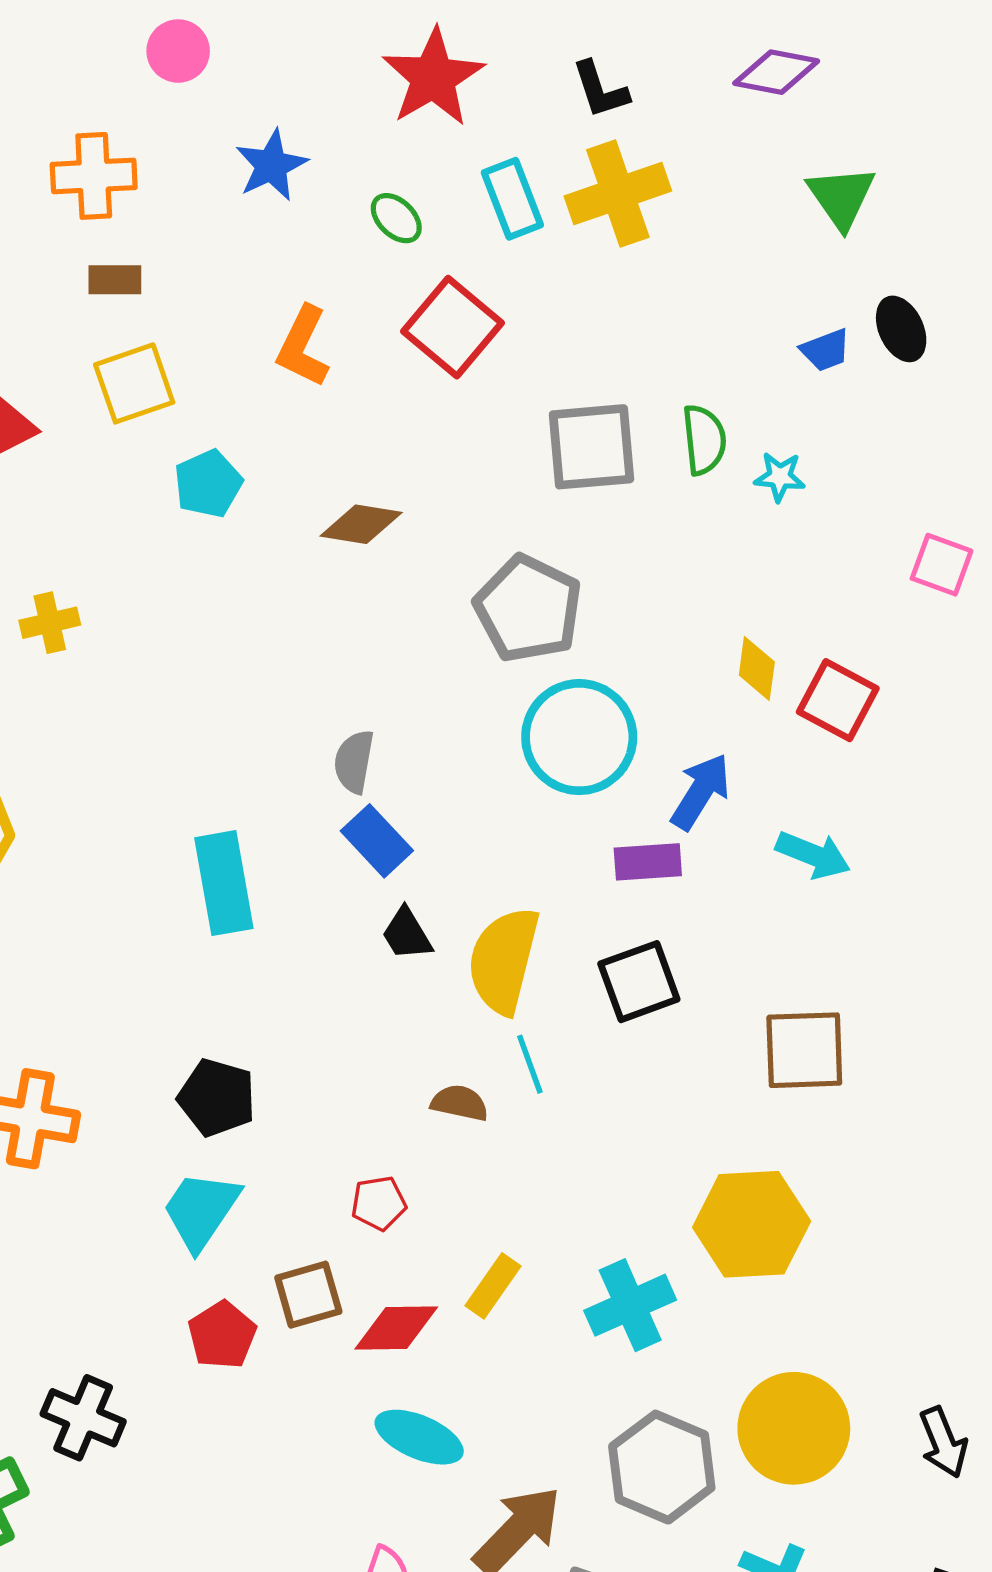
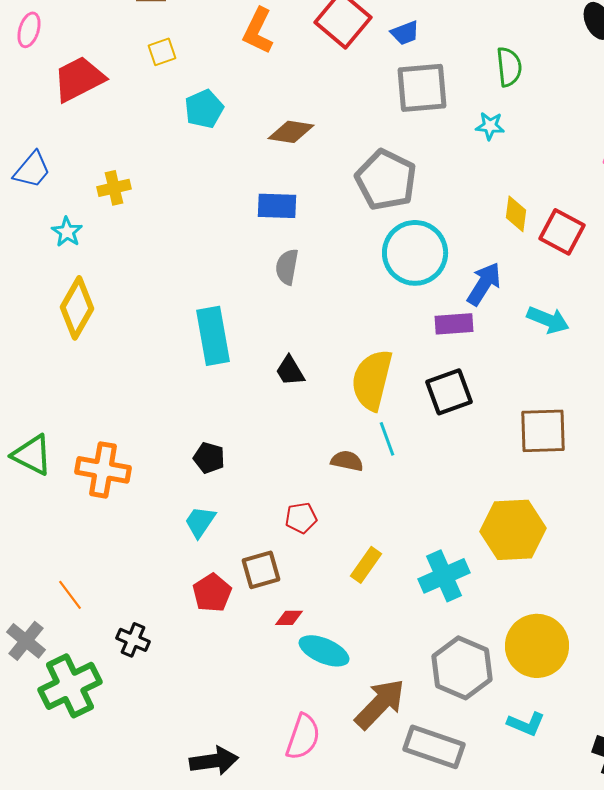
blue trapezoid: (825, 350) -> (405, 33), moved
yellow square: (134, 383) -> (162, 52), size x0.6
green semicircle: (704, 440) -> (509, 67), moved
cyan star: (780, 477) -> (490, 126), moved
blue rectangle: (377, 841) -> (277, 206), moved, turned -45
black trapezoid: (407, 934) -> (290, 371), moved
black pentagon: (217, 1098) -> (209, 458), size x0.7
cyan trapezoid: (201, 1210) -> (200, 522), size x0.7
red diamond: (396, 1328) -> (289, 618), moved, size x0.6
black cross: (83, 1418) -> (133, 640), size x0.7

